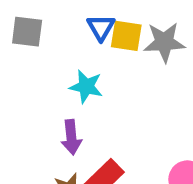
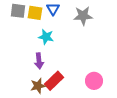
yellow square: (126, 36) -> (35, 13), moved

